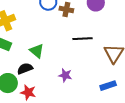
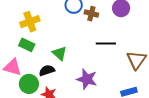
purple star: (65, 75) -> (87, 79), size x1.5

